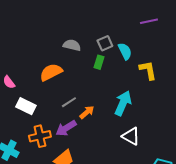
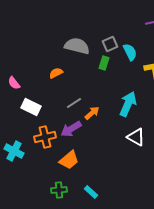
gray semicircle: (72, 45) -> (77, 46), size x1.4
orange semicircle: (51, 72) -> (56, 73), size x0.6

